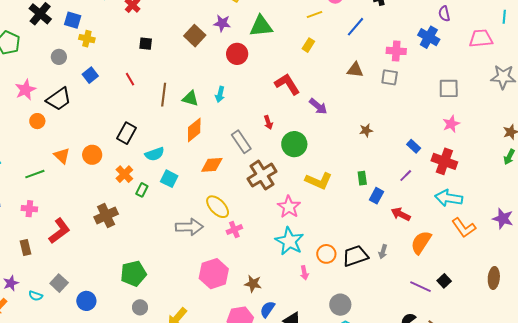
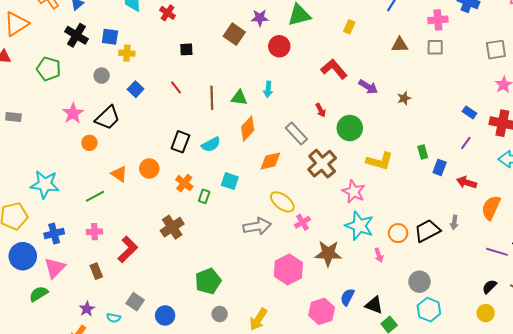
brown star: (366, 130) -> (404, 98), moved
cyan semicircle: (155, 154) -> (211, 144), moved
brown star: (253, 284) -> (328, 253), moved, size x1.5

